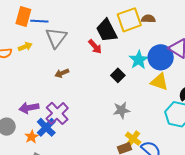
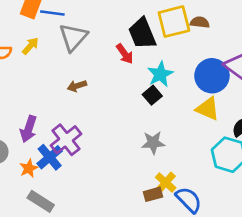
yellow arrow: (25, 47) -> (30, 46), turned -32
cyan star: (139, 60) -> (160, 74), moved
purple arrow: (29, 108) -> (28, 129), turned -66

